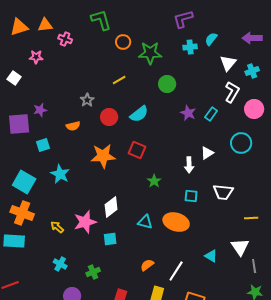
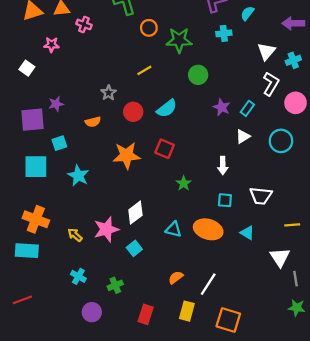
cyan semicircle: (211, 39) -> (247, 13), moved
white triangle: (207, 153) -> (243, 136), moved
cyan square: (24, 182) -> (36, 167), moved, turned -30
cyan square: (110, 239) -> (134, 248), turned -32
cyan triangle: (211, 256) -> (247, 233), moved

